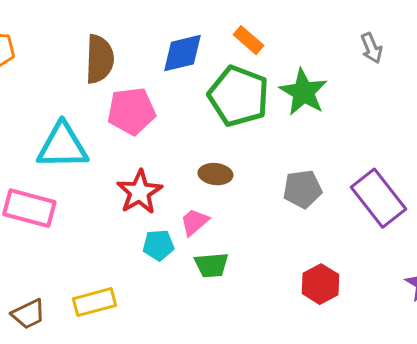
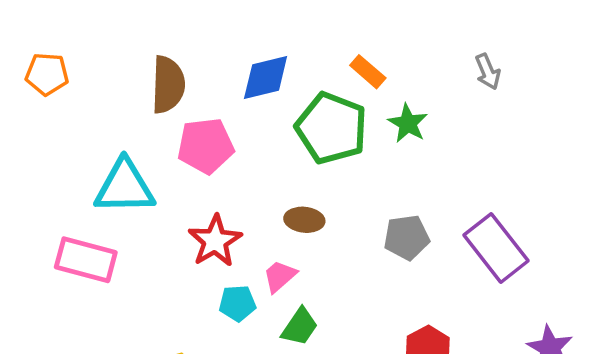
orange rectangle: (248, 40) -> (368, 72), moved
green star: (303, 92) -> (408, 123), size x0.7
green trapezoid: (211, 265) -> (300, 327), turned -51

